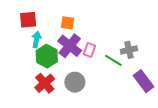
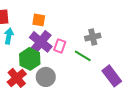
gray cross: (129, 50) -> (93, 37), moved
green hexagon: (47, 56) -> (30, 59), moved

